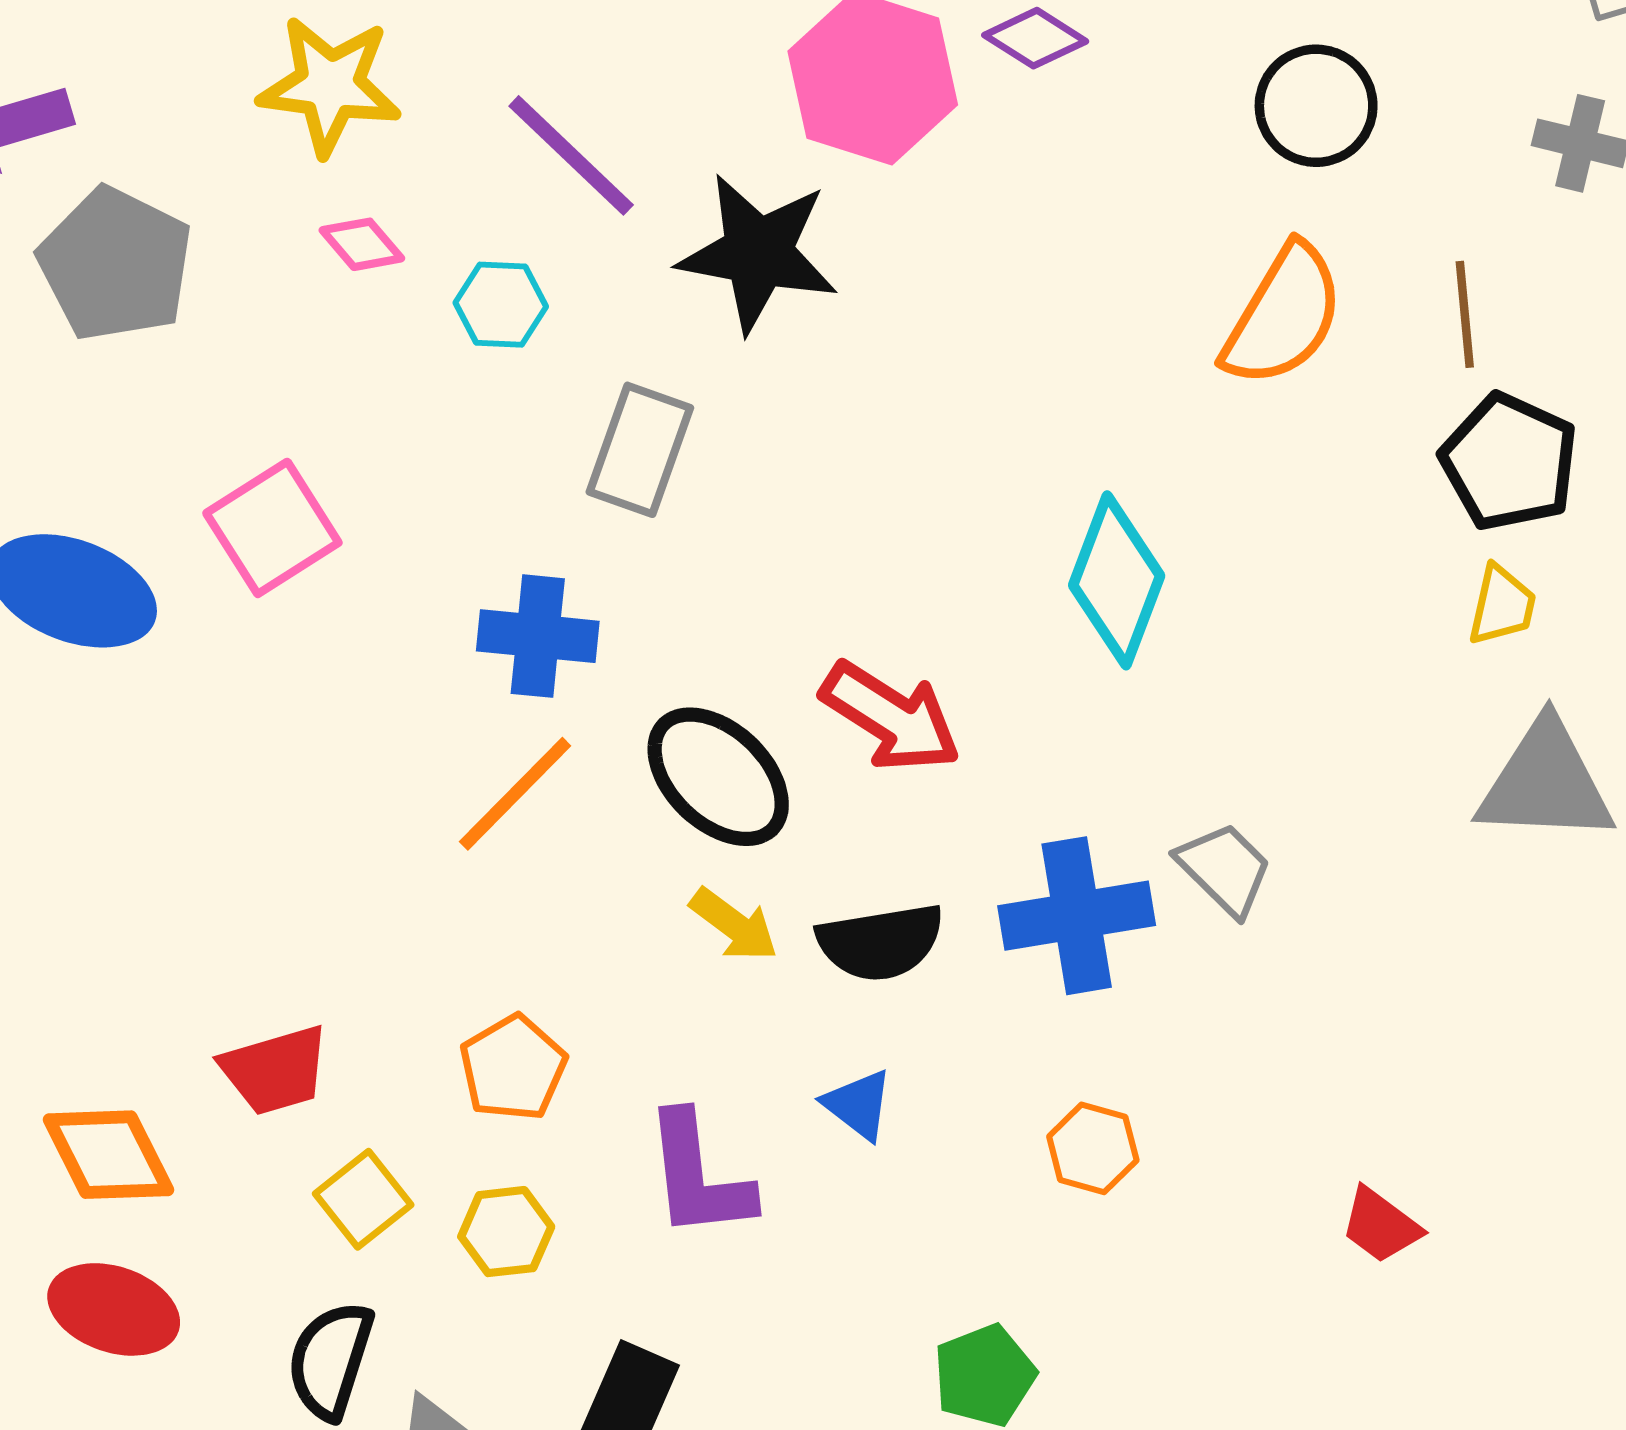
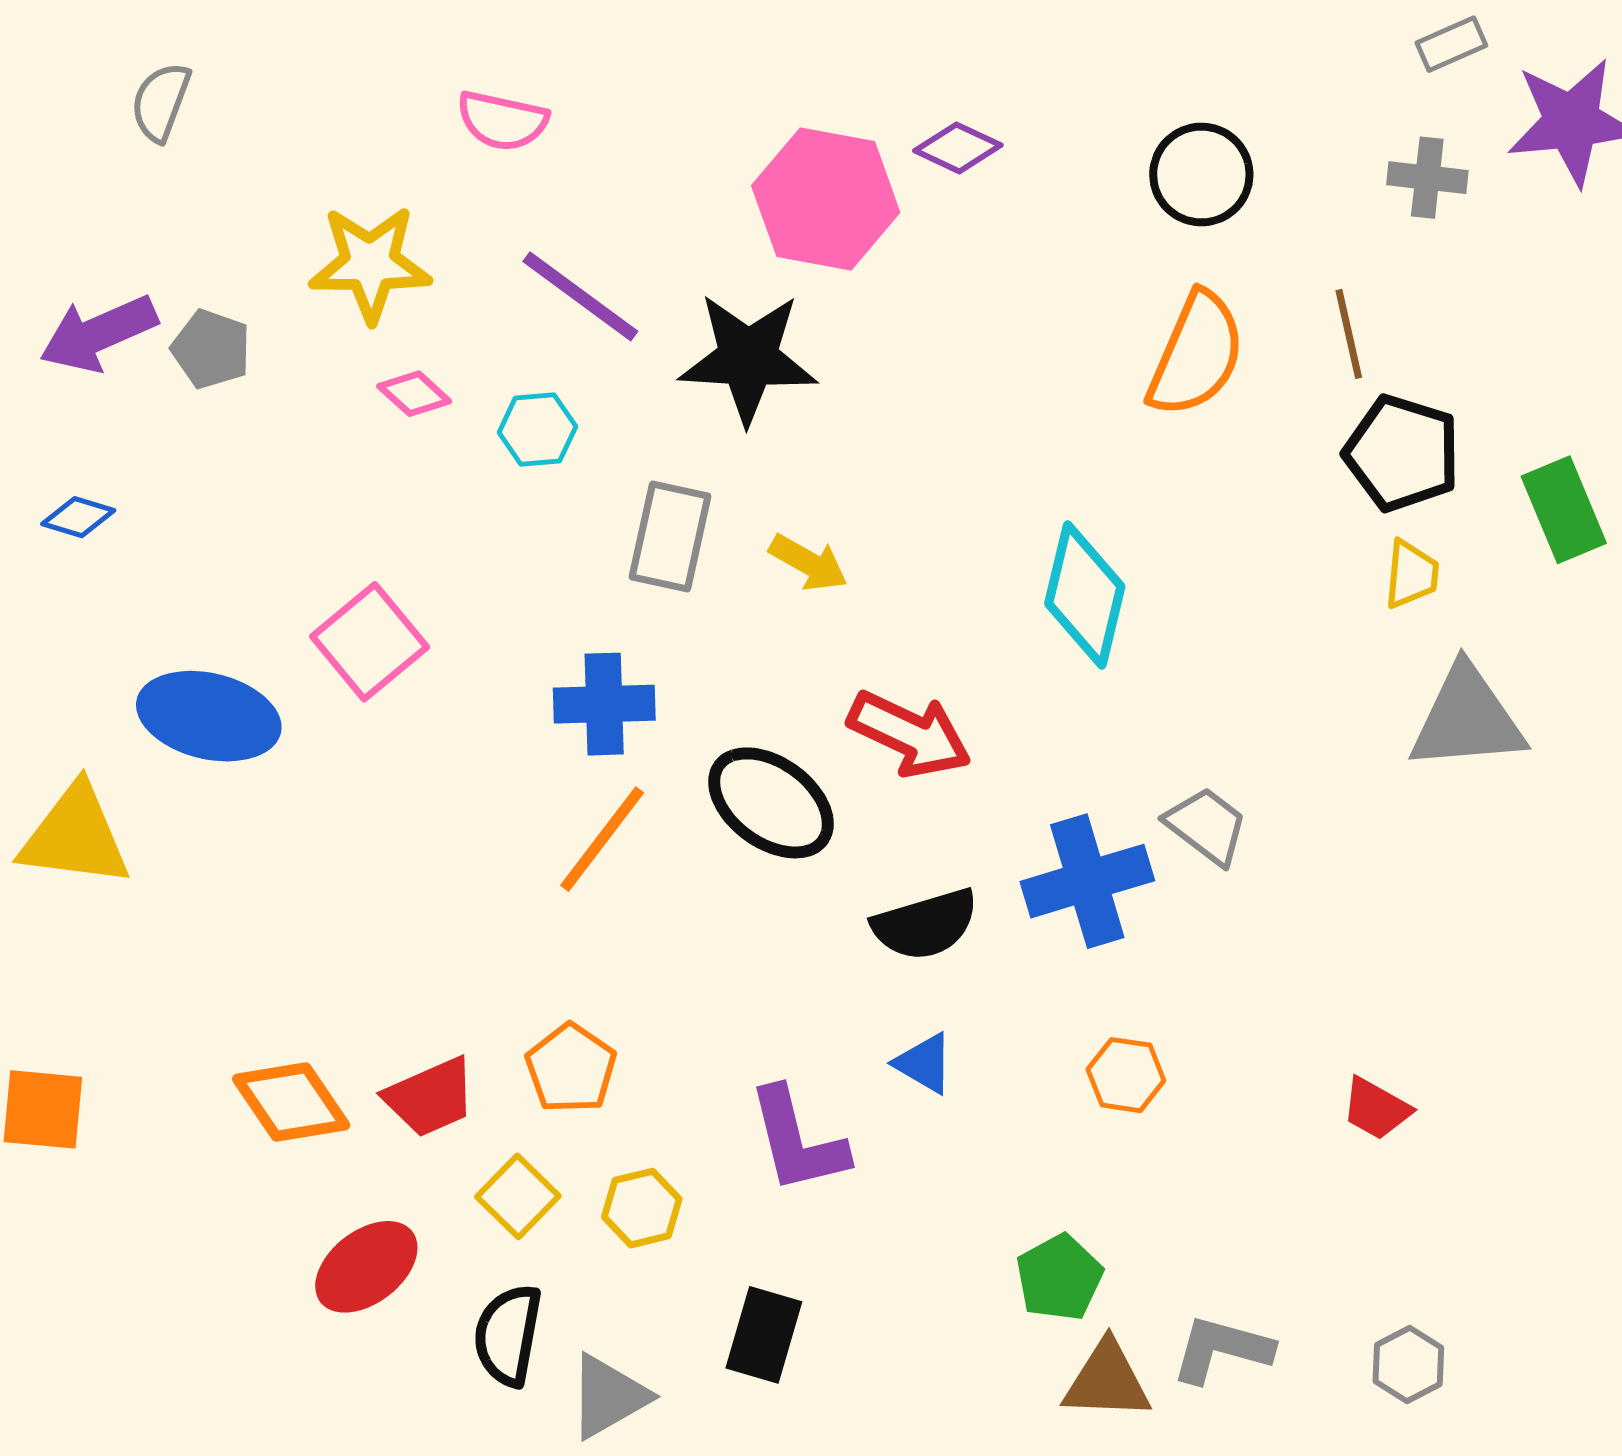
gray pentagon: (115, 264) -> (211, 349), moved, size x0.6
yellow arrow: (734, 925) -> (808, 563), moved
orange pentagon: (513, 1068) -> (571, 1068), moved
orange diamond: (108, 1155) -> (291, 1102), moved
red ellipse: (114, 1309) -> (366, 1267), moved, turned -49

